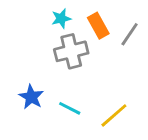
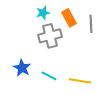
gray line: (130, 34) -> (91, 24), turned -36
yellow line: (114, 115) -> (80, 81), turned 50

